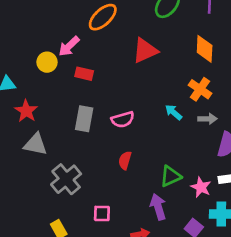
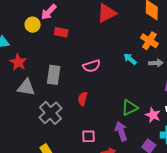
gray rectangle: (84, 119) -> (54, 75), moved
red semicircle: (125, 160) -> (83, 99), moved
pink square: (102, 213) -> (88, 136), moved

